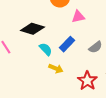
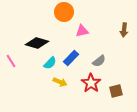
cyan semicircle: (46, 49) -> (50, 63), turned 88
red star: (87, 81) -> (91, 83), moved

